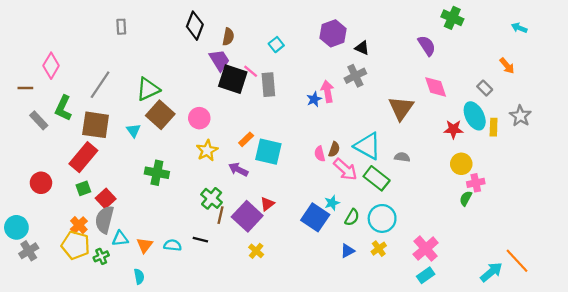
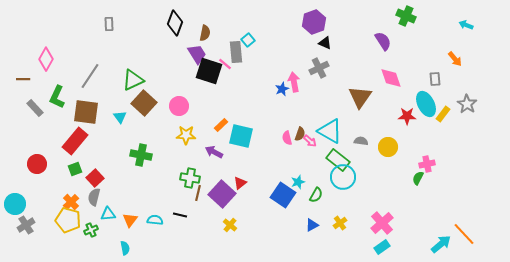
purple hexagon: (333, 33) -> (314, 22), moved
gray rectangle: (268, 85) -> (236, 52), moved
gray rectangle: (485, 88) -> (435, 79), turned 40
yellow rectangle: (494, 127) -> (443, 114), turned 35
yellow star: (207, 150) -> (186, 135), turned 30
yellow circle: (461, 164) -> (388, 147), moved
pink arrow: (345, 169) -> (310, 141), moved, size x0.6
green cross: (212, 198) -> (190, 178), turned -30
cyan circle: (382, 218) -> (343, 177), moved
gray semicircle: (105, 220) -> (94, 197), size x0.7

